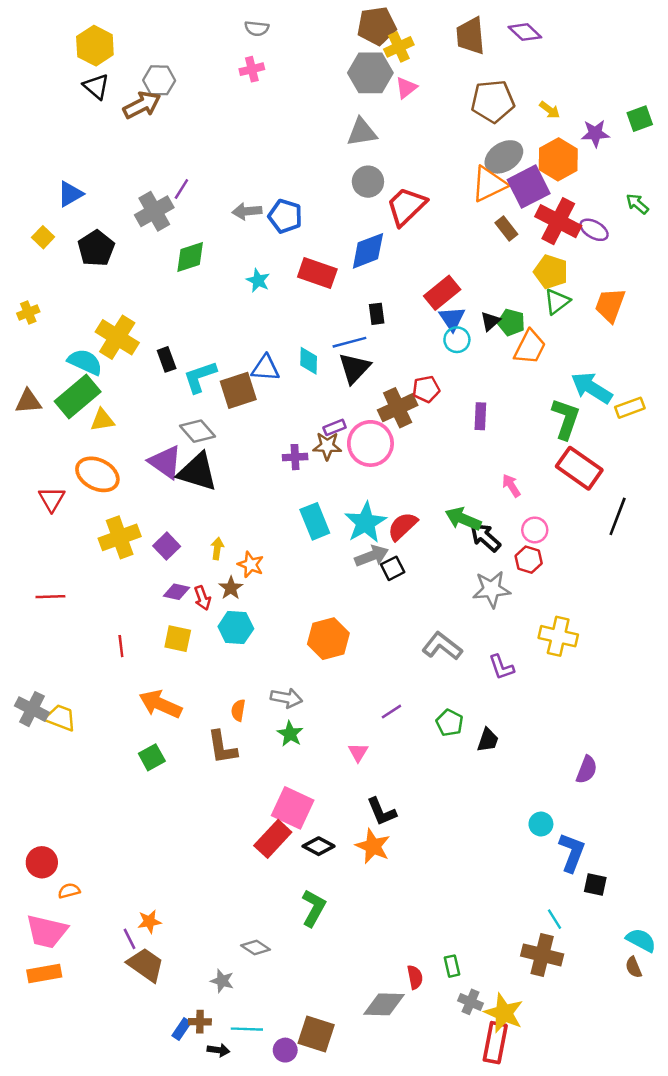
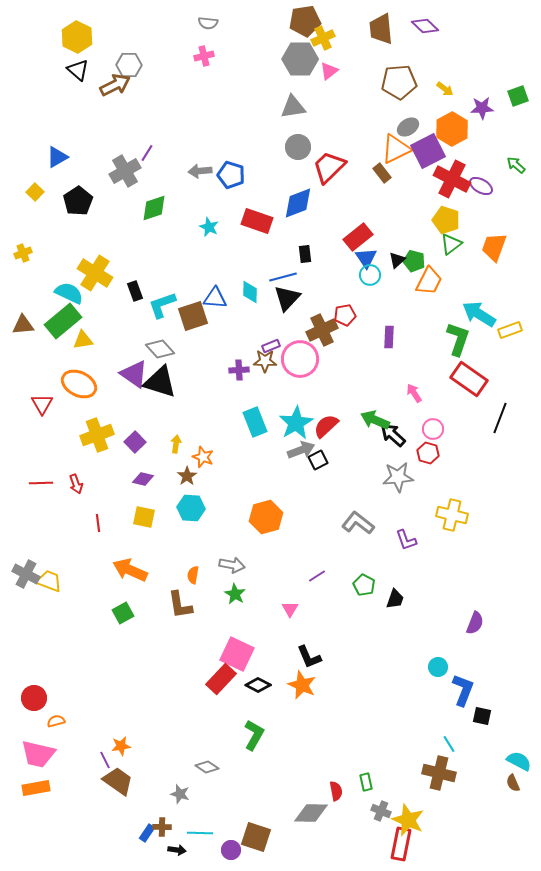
gray ellipse: (504, 157) -> (408, 127), size x0.7
brown rectangle: (506, 229) -> (382, 173), moved
red arrow: (202, 598) -> (76, 484), moved

